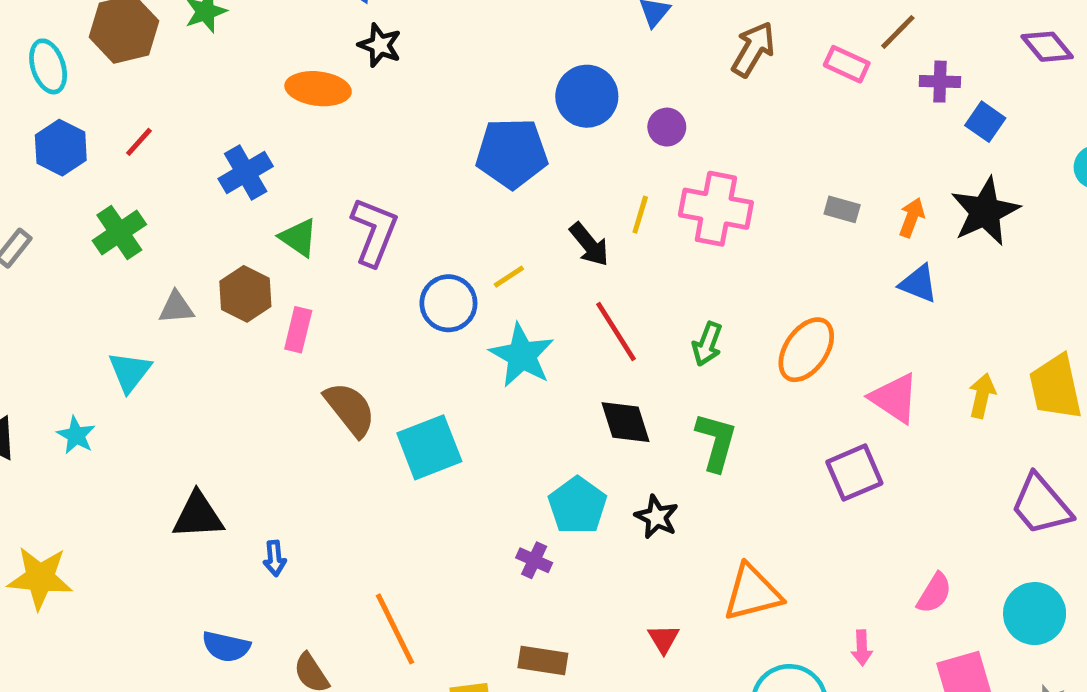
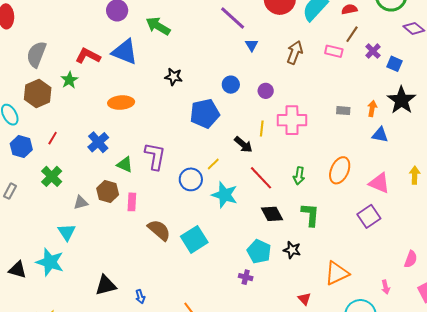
black star: (380, 45) -> (174, 77), moved
purple cross: (940, 82) -> (373, 51), turned -35
blue circle: (587, 96) -> (231, 85), size x0.7
cyan star: (76, 435) -> (50, 262), size x1.8

